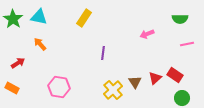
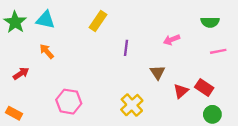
purple line: (103, 53) -> (126, 48), moved
brown triangle: (135, 82) -> (158, 72), moved
orange rectangle: (12, 88) -> (14, 113), moved

